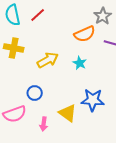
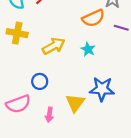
yellow triangle: (68, 113) -> (75, 103), turned 30

